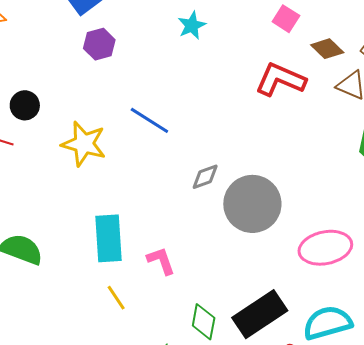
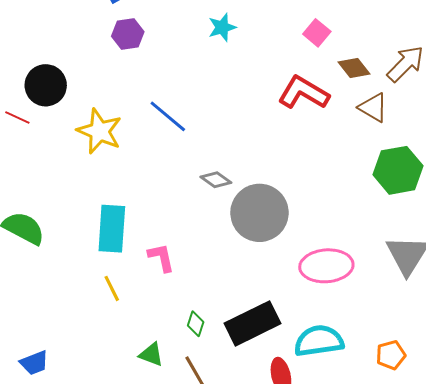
black circle: (25, 105) -> (46, 85), size x1.4
gray diamond: (205, 177) -> (216, 180), turned 48
green diamond: (204, 322) -> (196, 324), size x0.7

